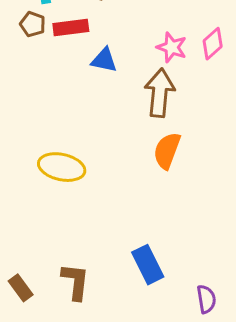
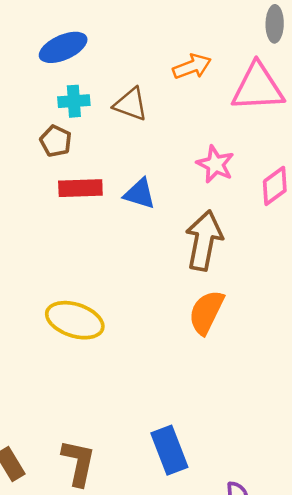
red rectangle: (71, 28) -> (80, 188), moved
pink star: (172, 47) -> (215, 164), moved

